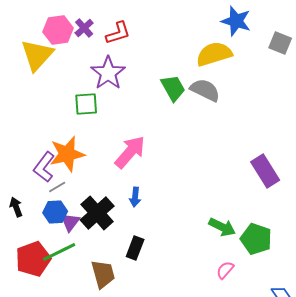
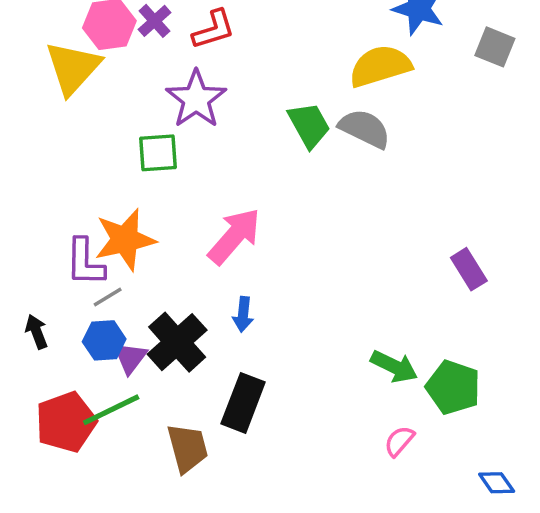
purple L-shape: (44, 167) -> (85, 262), turned -36
purple rectangle: (265, 171) -> (469, 269), size x0.7
black rectangle: (135, 248) -> (243, 403), size x1.4

